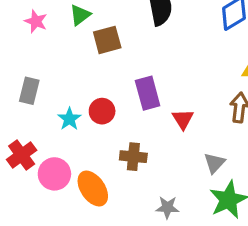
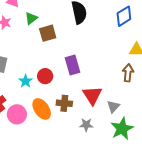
red triangle: (183, 119) -> (92, 95), moved, size x1.5
orange ellipse: (93, 189) -> (42, 109), moved
gray star: (167, 207) -> (86, 125), moved

